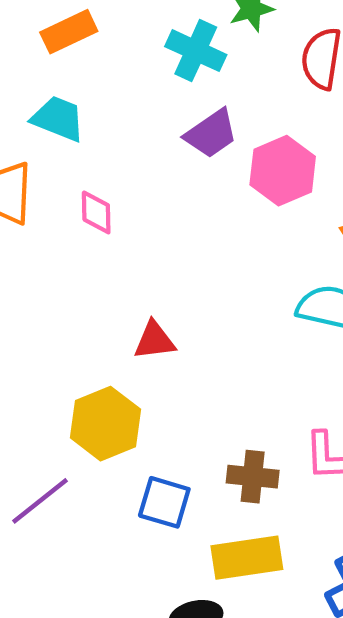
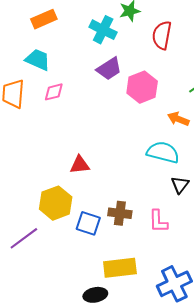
pink diamond: (96, 212) -> (54, 92), moved, turned 75
brown cross: (253, 477) -> (120, 213), moved
blue square: (164, 502) -> (88, 223), moved

